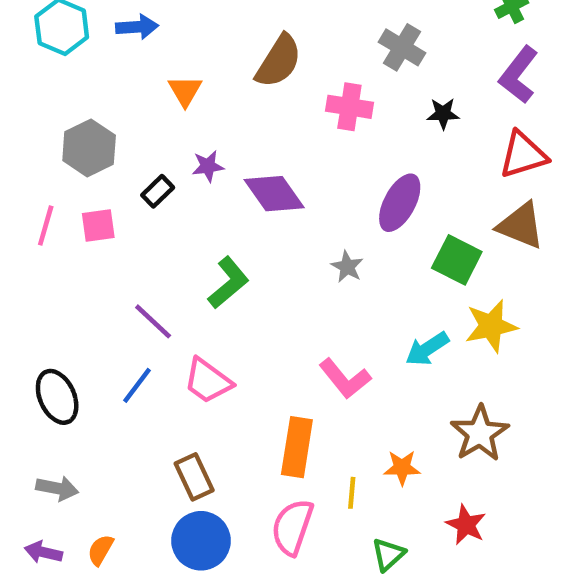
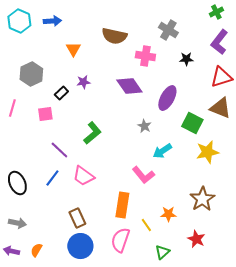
brown semicircle: (279, 61) -> (114, 36), turned 70
purple diamond: (274, 194) -> (129, 86), moved
pink square: (98, 226) -> (45, 114), moved
cyan arrow: (427, 349) -> (162, 151), moved
yellow line: (352, 493) -> (146, 225), turned -40

